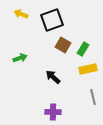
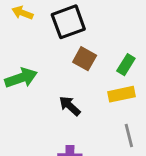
green rectangle: (83, 49) -> (126, 65), moved
green arrow: (20, 58) -> (21, 78), size x1.5

